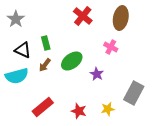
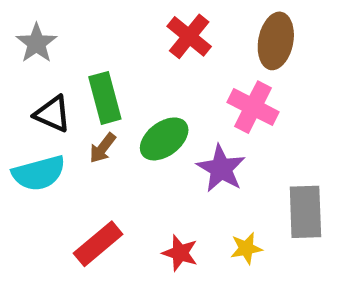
green rectangle: (46, 43) -> (105, 98), size x1.5
pink cross: (111, 47) -> (253, 107), size x1.5
purple star: (97, 74) -> (221, 169), size x1.5
gray rectangle: (134, 93) -> (305, 212), turned -30

